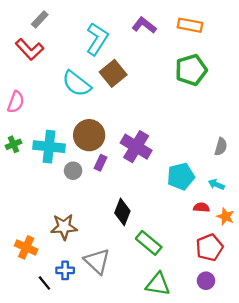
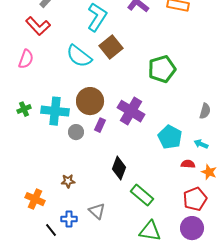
green pentagon: (191, 70) -> (162, 69), moved
pink semicircle: (16, 102) -> (26, 59), moved
cyan pentagon: (181, 176) -> (170, 137), turned -30
brown star: (64, 227) -> (68, 181), size x0.6
gray triangle: (97, 261) -> (97, 211), size x0.7
purple circle: (206, 281) -> (192, 228), size x1.5

